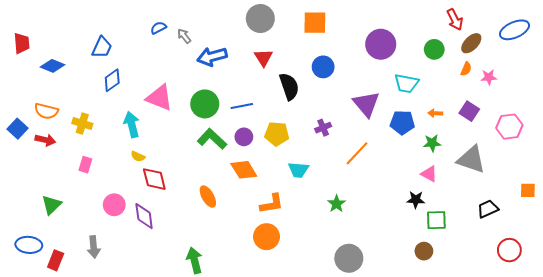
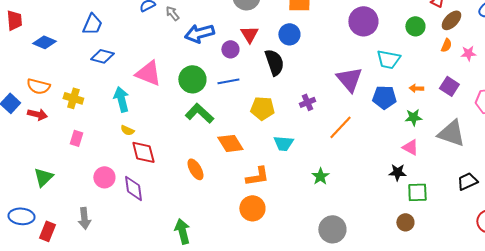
blue circle: (323, 67) -> (289, 34), moved
blue diamond: (112, 80) -> (102, 56), turned 50
purple circle: (244, 137) -> (230, 49), moved

